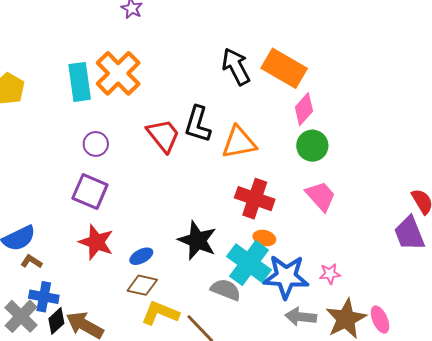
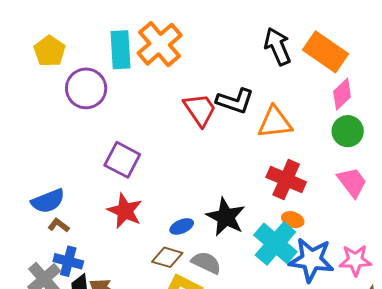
black L-shape: (198, 124) -> (235, 101), turned -93
purple circle: (96, 144) -> (86, 88), moved, size x1.6
blue ellipse: (141, 256) -> (182, 226), moved
pink star: (330, 274) -> (355, 260), size x1.5
gray semicircle: (226, 290) -> (206, 263), moved

